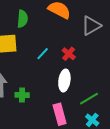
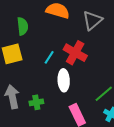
red cross: (69, 54) -> (75, 53), size x1.6
white ellipse: (64, 81) -> (64, 80), moved

